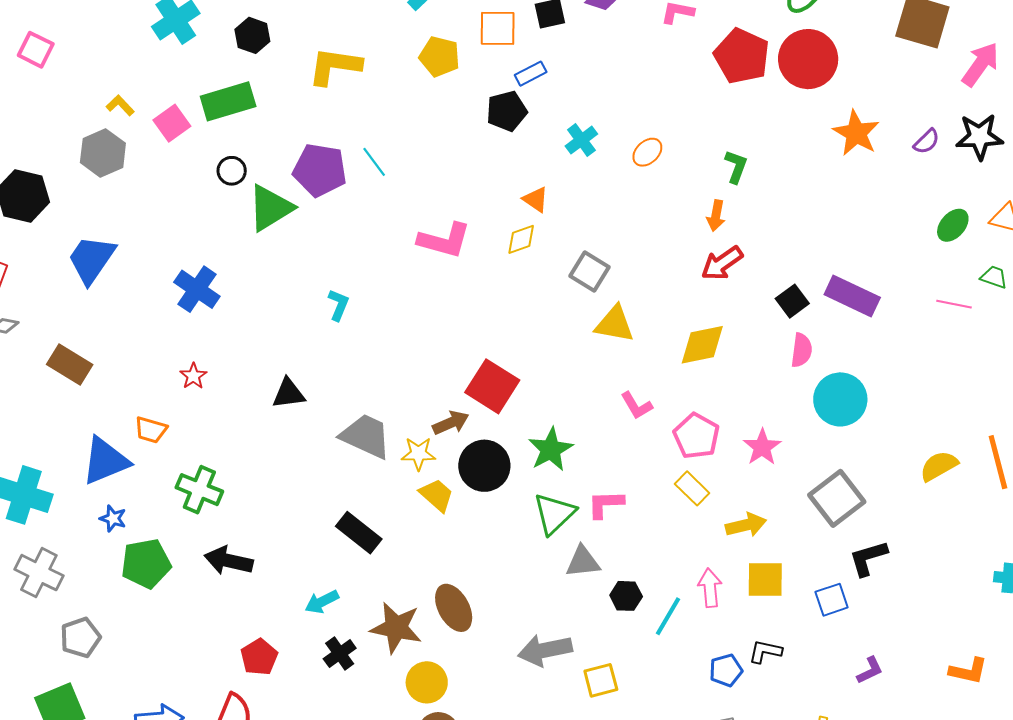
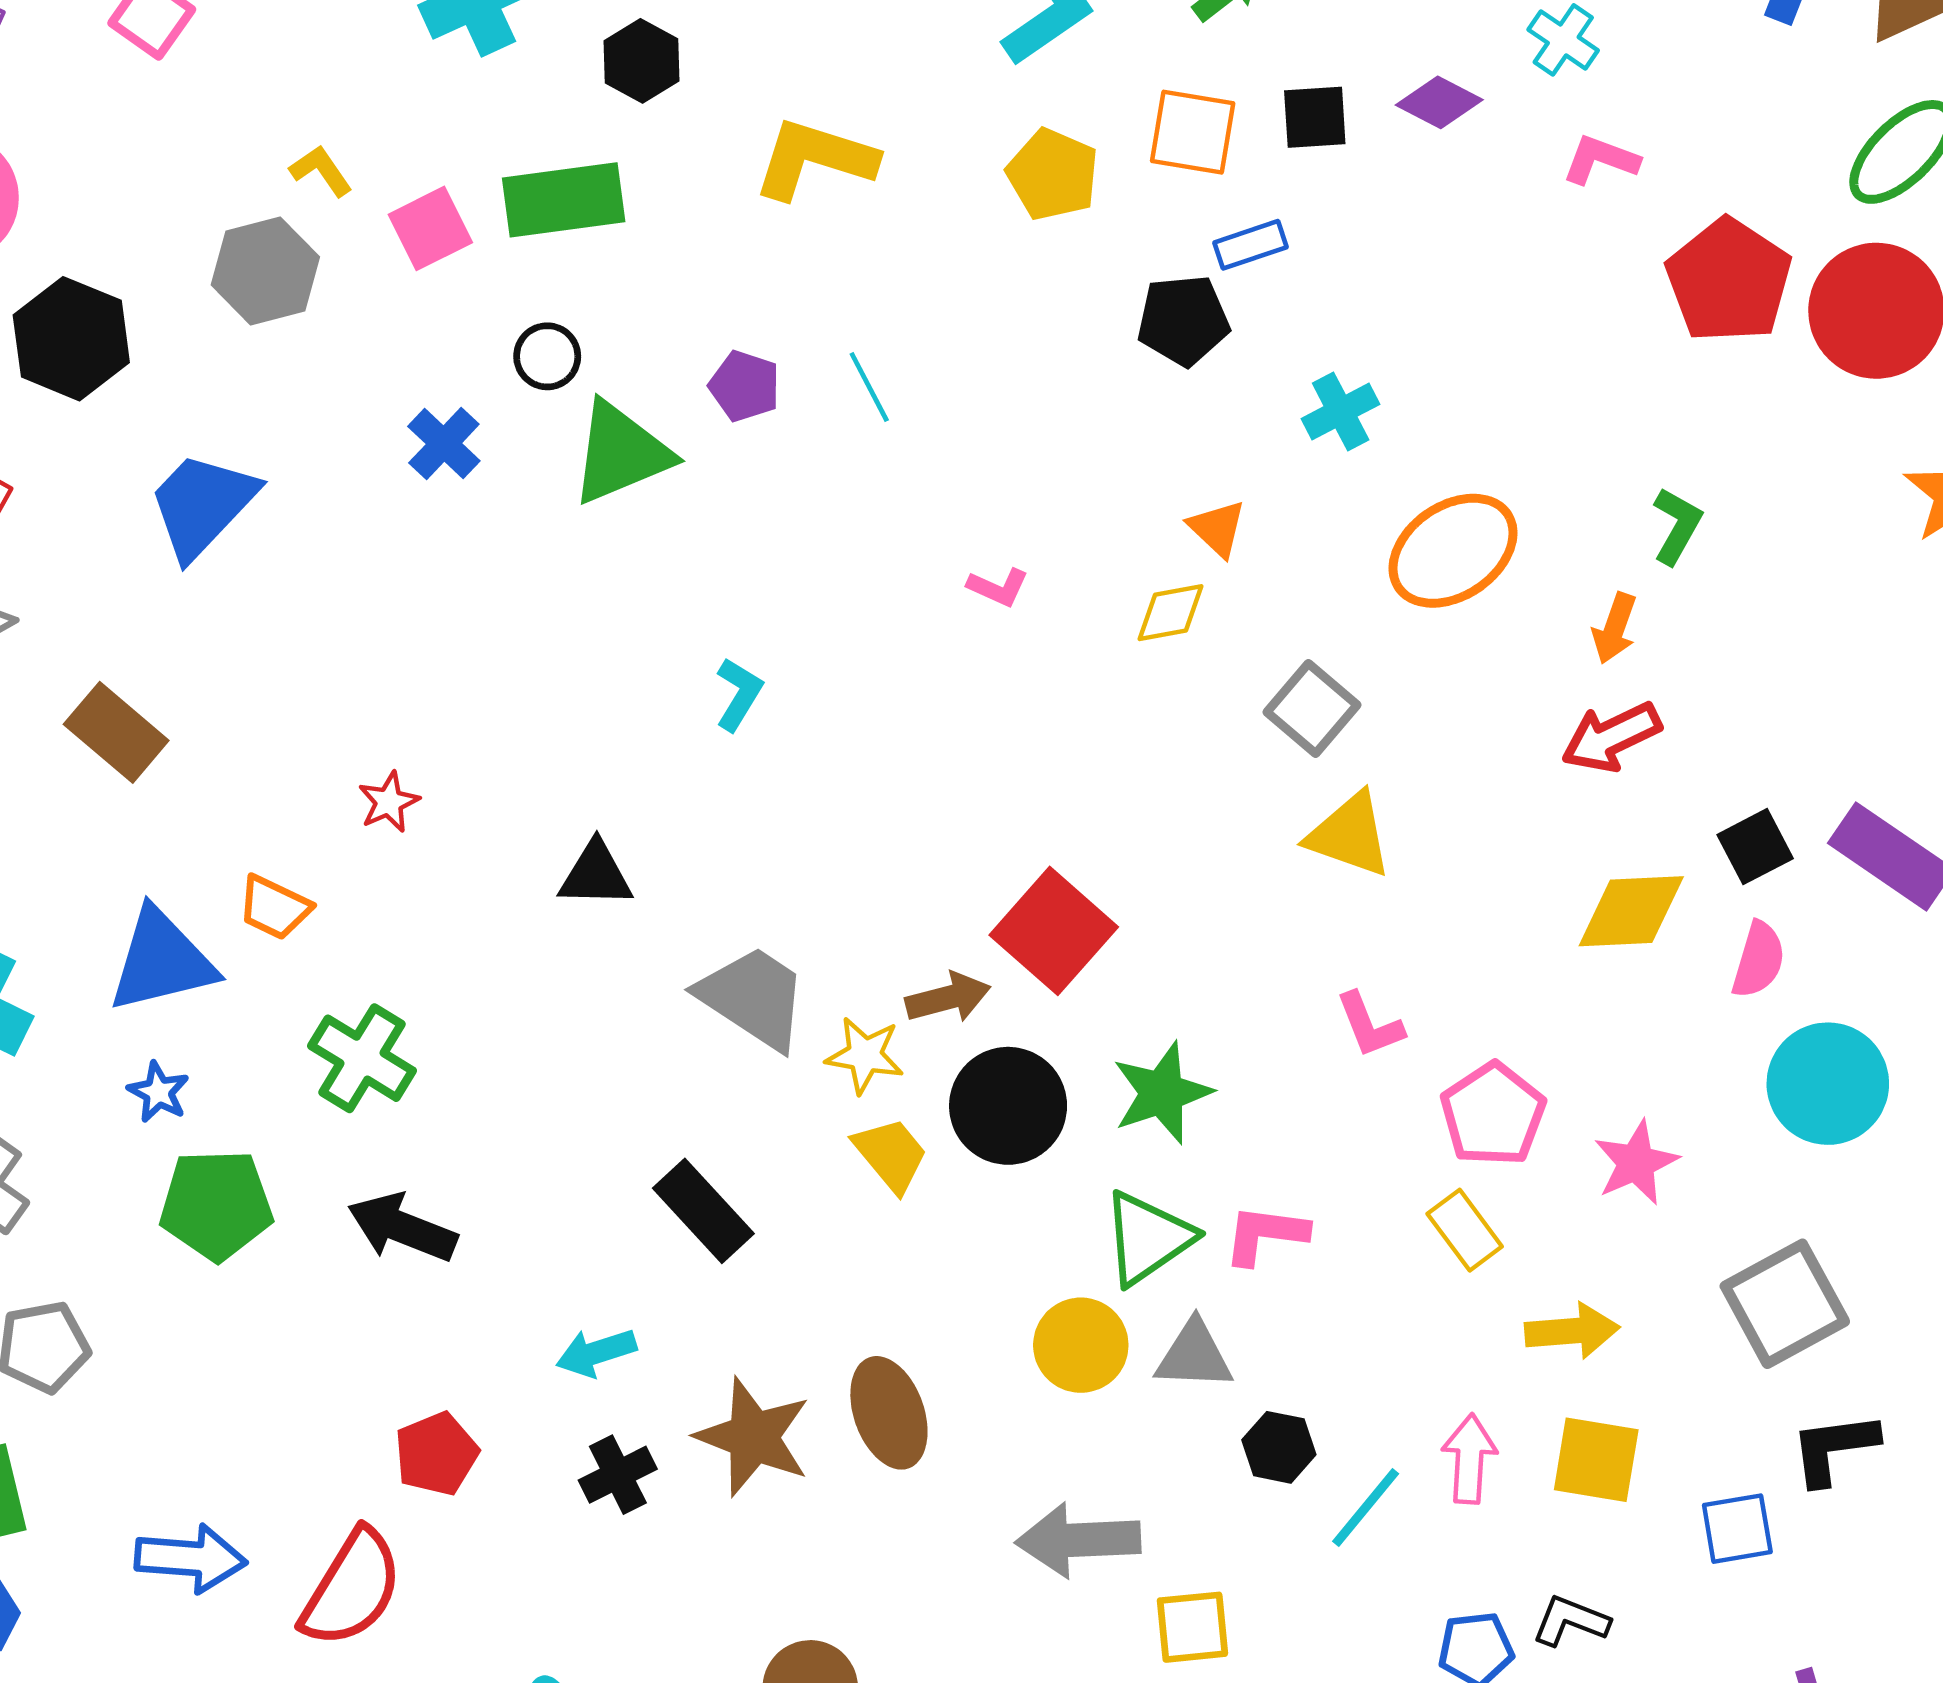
orange ellipse: (647, 152) -> (1453, 551), moved, size x1.8
purple pentagon: (320, 170) -> (745, 386), size x0.6
pink L-shape: (444, 240) -> (998, 587), size x0.5
blue cross: (197, 289) -> (444, 444), moved, size x0.7
yellow diamond: (702, 345) -> (1631, 911), moved
yellow circle: (427, 682) -> (1081, 1345), moved

